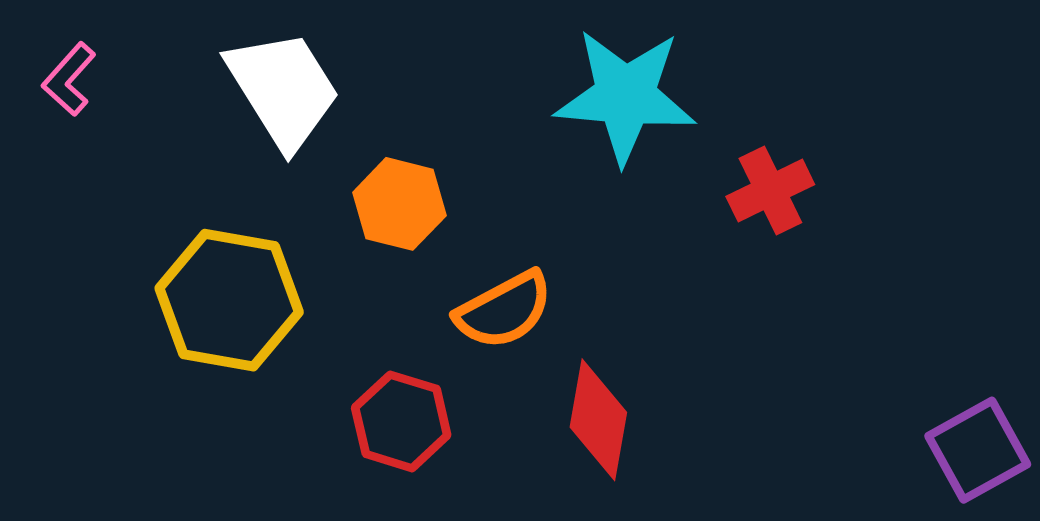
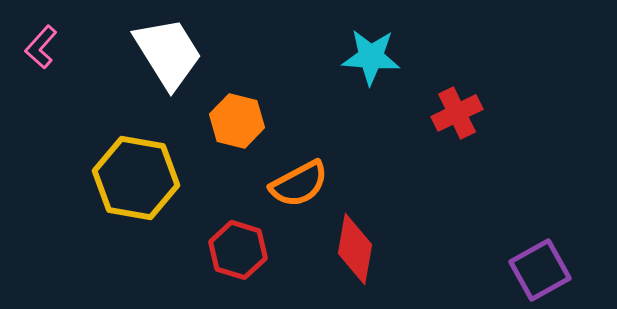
cyan star: (625, 96) -> (371, 57), size x0.7
purple square: (978, 450) -> (540, 270), moved

